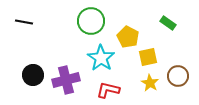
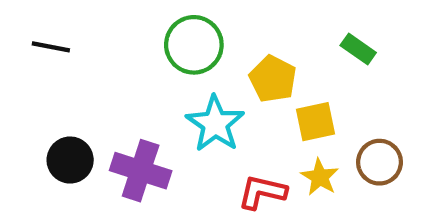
purple cross: (66, 80) -> (141, 171), turned 32
red L-shape: (108, 90) -> (262, 192), moved

